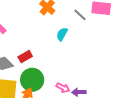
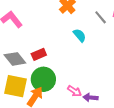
cyan semicircle: (62, 34) -> (80, 35), turned 104

